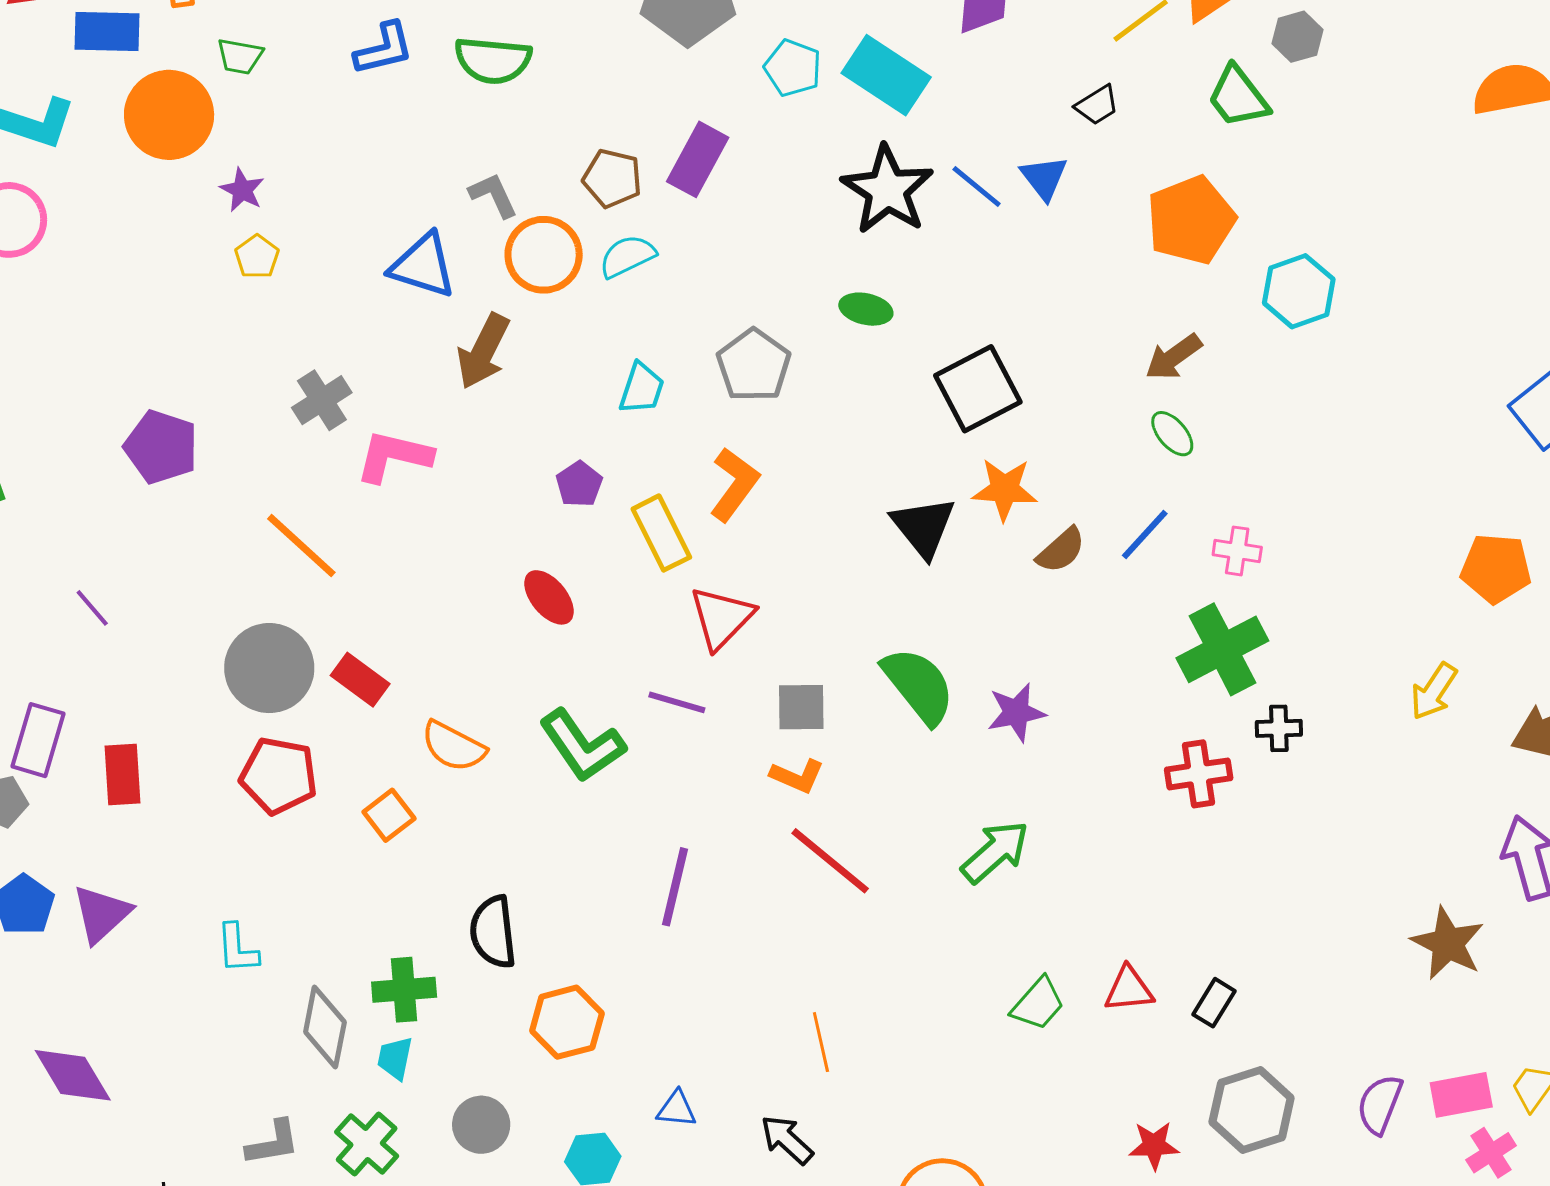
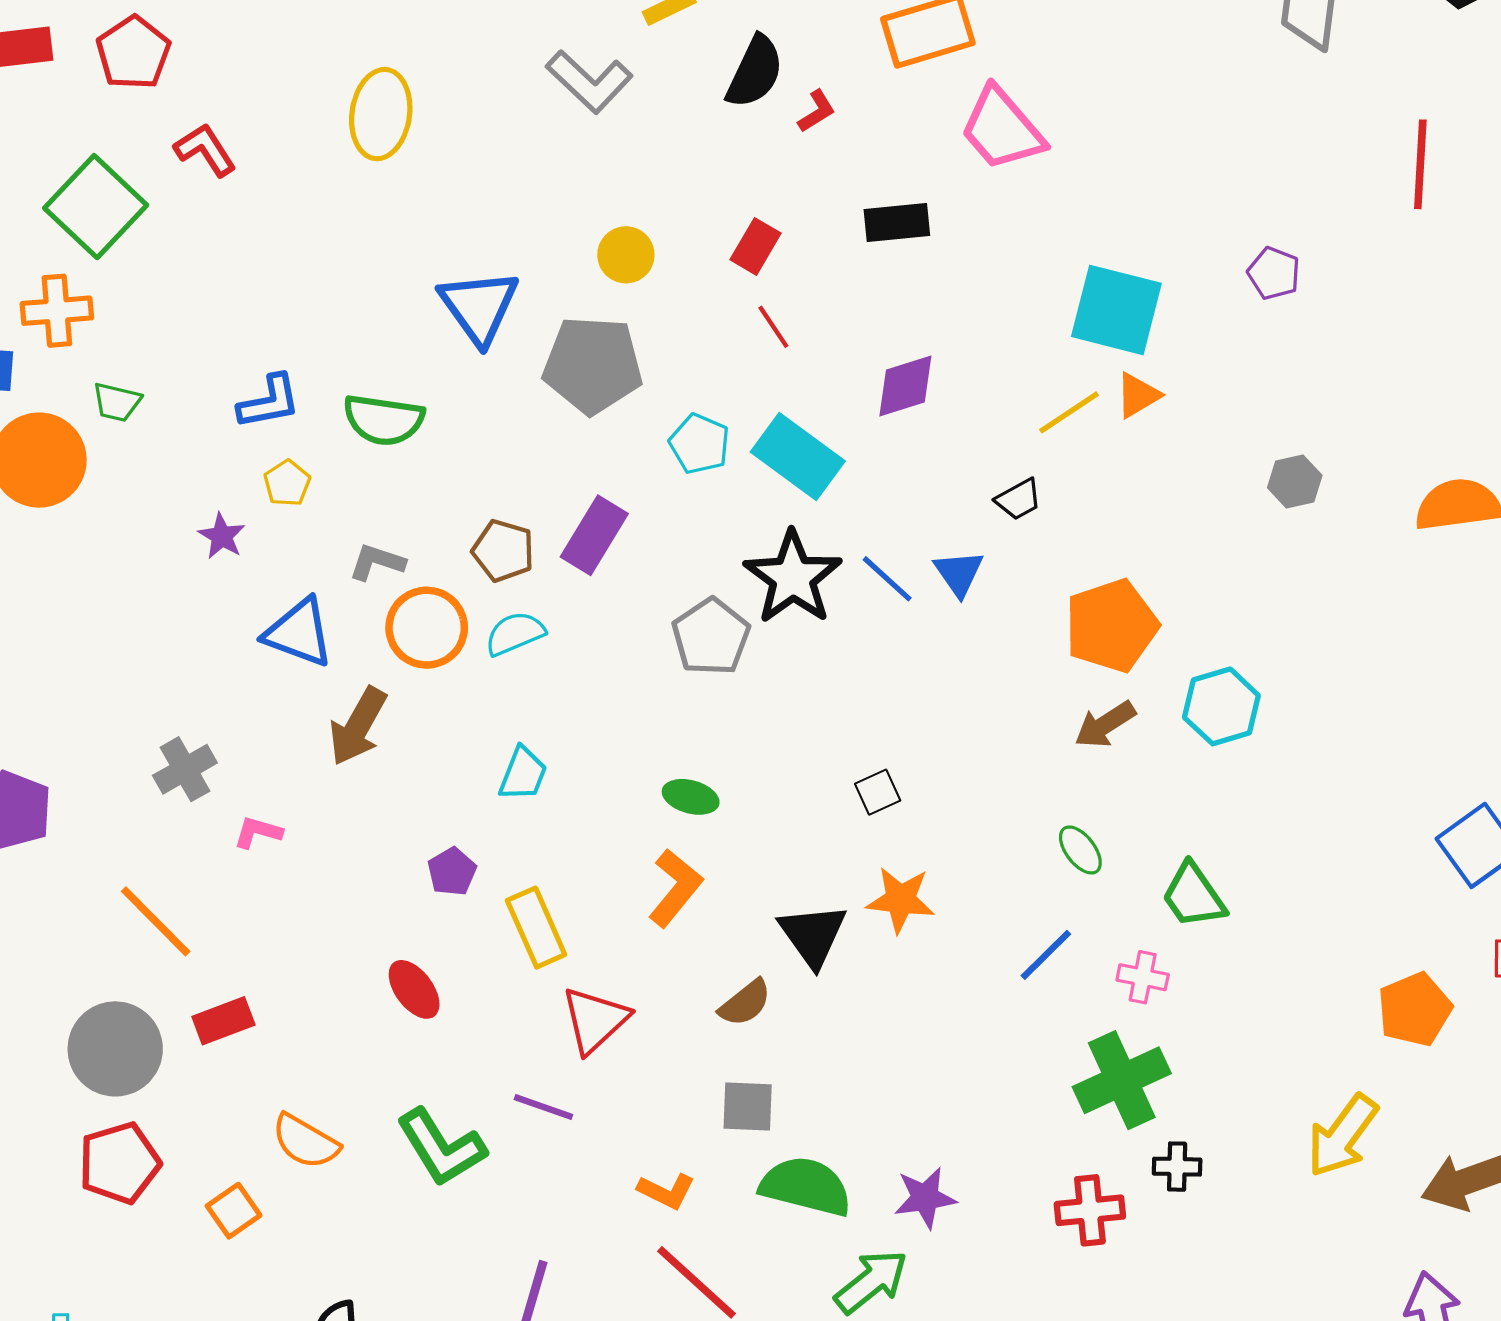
gray hexagon: (1297, 37) -> (1295, 482), moved
green trapezoid: (1238, 97) -> (1193, 896), moved
purple star: (242, 190) -> (222, 536), moved
gray L-shape: (493, 195) -> (377, 562), turned -50
yellow pentagon: (257, 257) -> (287, 483), moved
green ellipse: (866, 309) -> (691, 797), moved
brown arrow: (1173, 357) -> (1105, 725), moved
gray pentagon: (754, 365) -> (711, 637), moved
black square: (978, 389) -> (878, 792), size x0.5
pink L-shape: (394, 456) -> (258, 832), size x0.6
orange L-shape: (734, 484) -> (675, 888), moved
brown semicircle: (1061, 550) -> (745, 1003), moved
orange pentagon: (1496, 568) -> (1415, 1009), turned -30
red rectangle: (360, 680) -> (223, 1021), moved, turned -60
green semicircle: (919, 686) -> (806, 1186), moved, turned -40
yellow arrow: (1434, 691) -> (1342, 1136), size x1.4
gray square: (801, 707) -> (748, 1106), moved
purple star: (1016, 712) -> (925, 1198), moved
red pentagon: (279, 776) -> (119, 1163), turned -30

